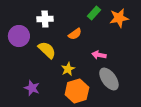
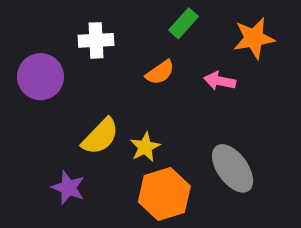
green rectangle: (94, 13) -> (183, 23), moved
yellow semicircle: (47, 50) -> (100, 136), moved, turned 90
pink arrow: (99, 55) -> (220, 81), moved

